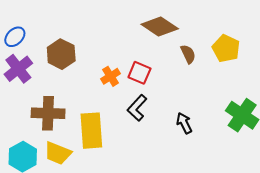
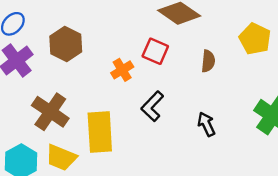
brown semicircle: (188, 54) -> (208, 61), moved, turned 30
red square: (139, 73) -> (155, 51), moved
brown cross: (48, 113) -> (50, 112), turned 32

